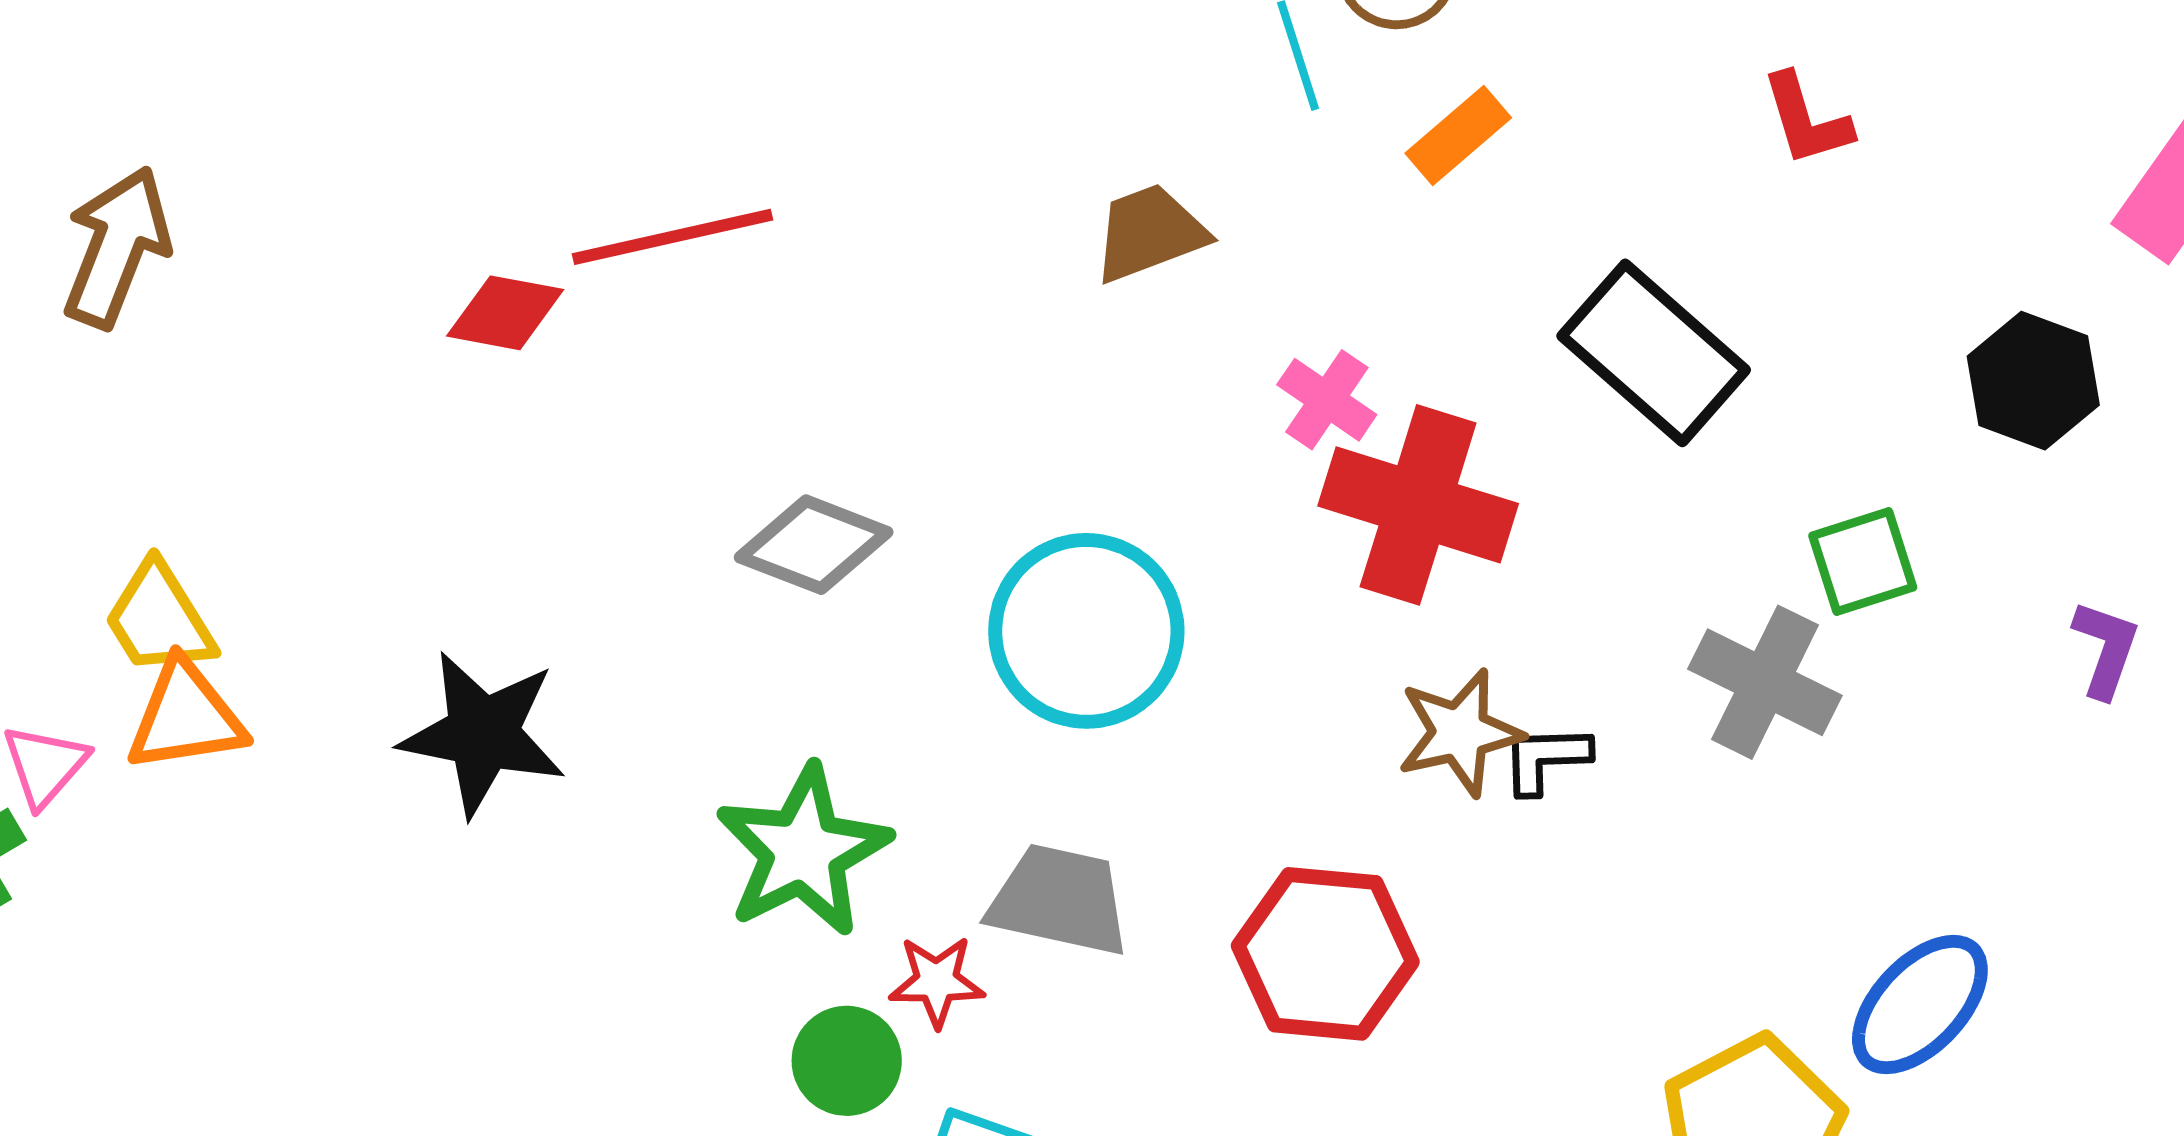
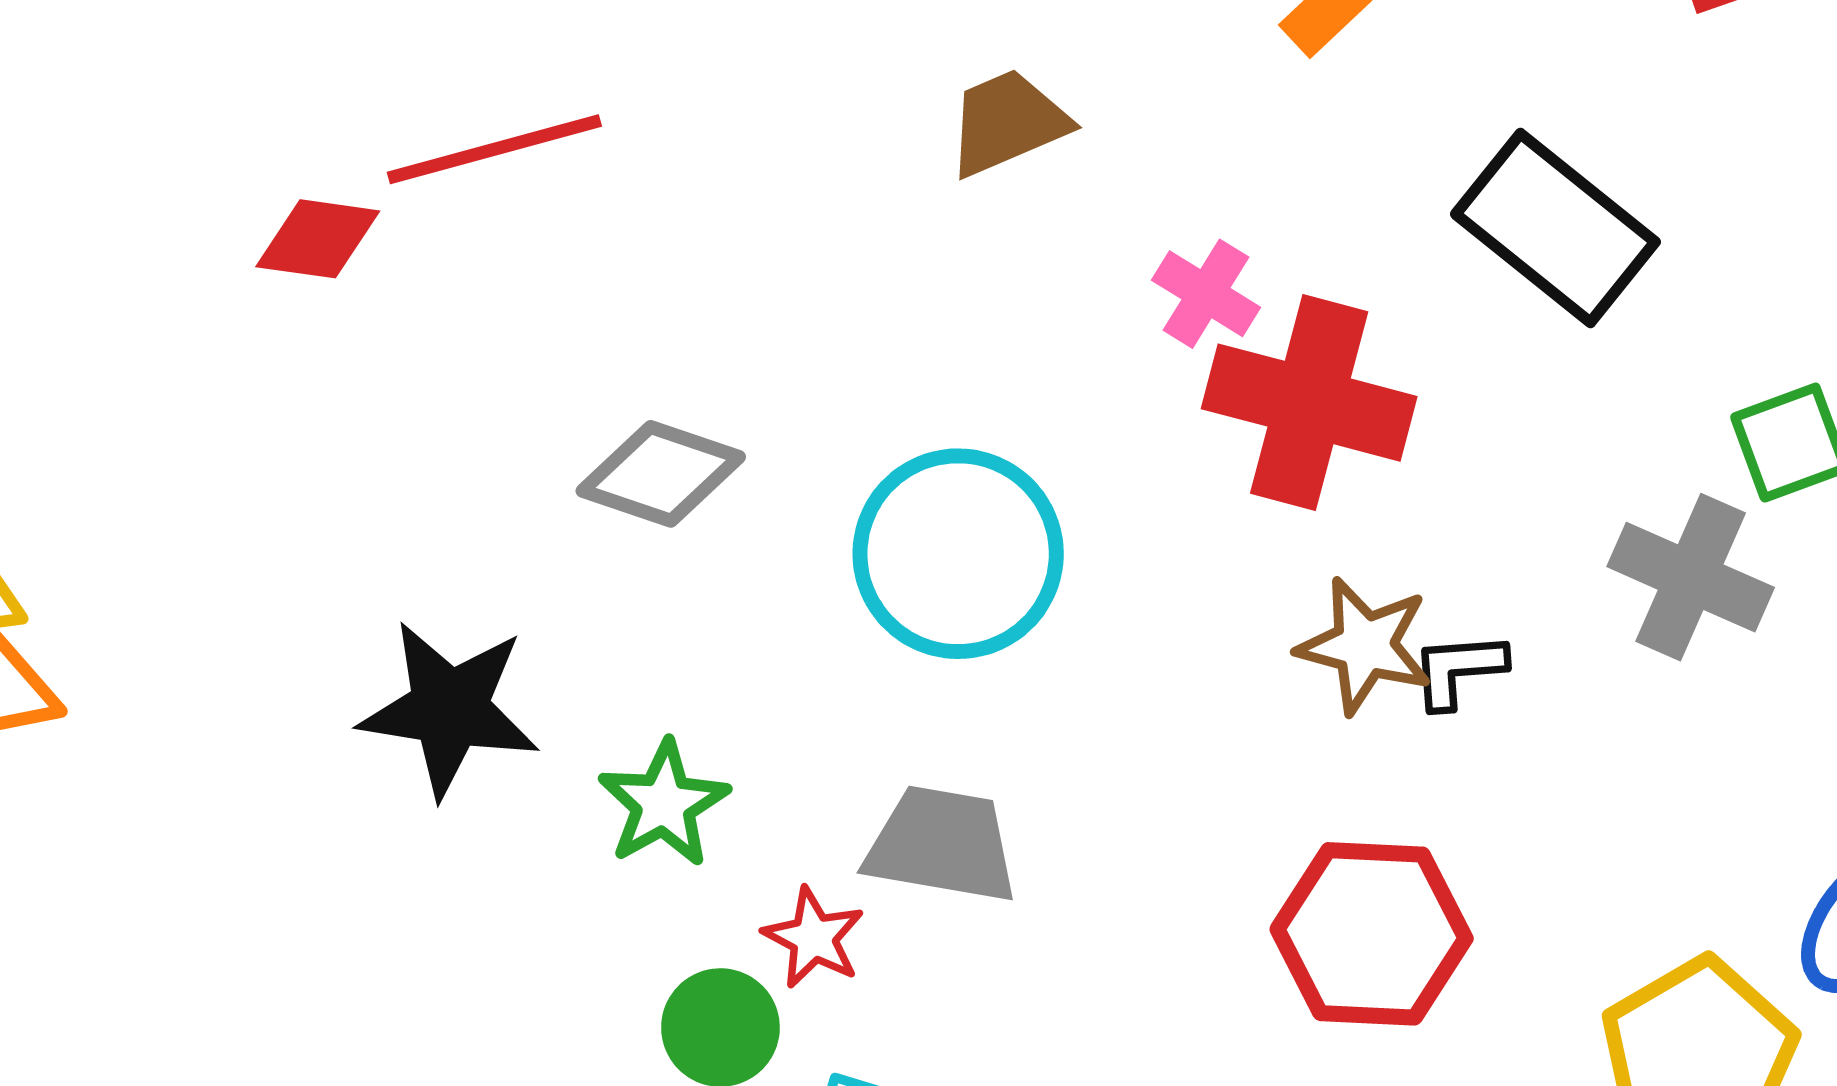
brown star: (1460, 733) -> (1365, 646), turned 30
black star: (483, 734) -> (449, 709), moved
green star: (803, 851) -> (664, 804), size x0.7
red hexagon: (1325, 954) -> (1372, 934), moved
red star: (937, 981) -> (814, 938), turned 30

